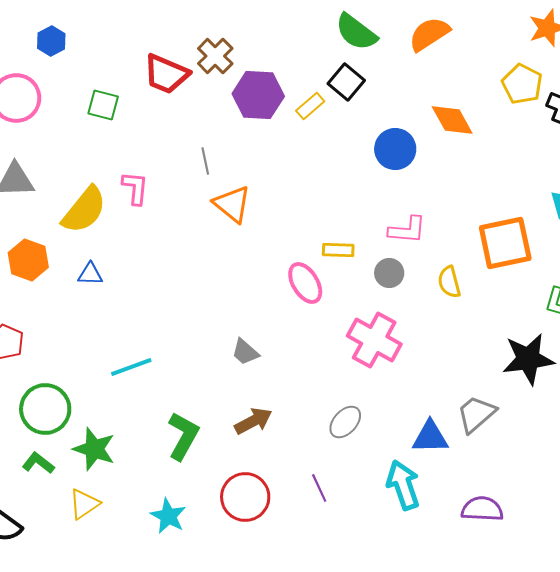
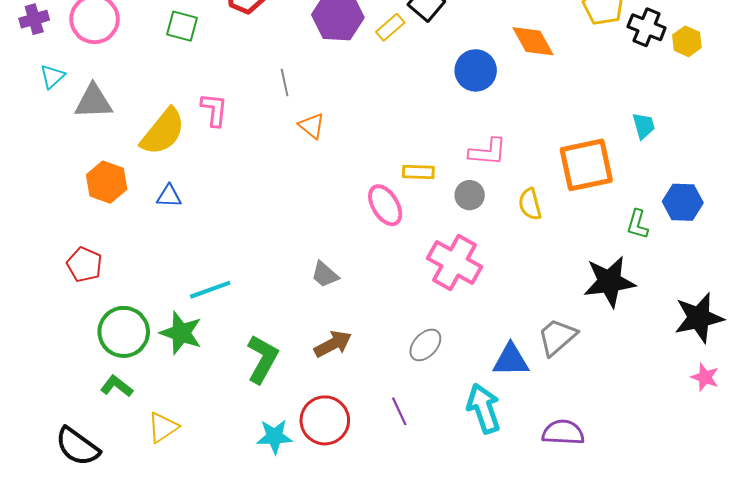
orange triangle: (232, 204) -> (312, 126), size x0.7
green star: (94, 449) -> (181, 333), moved
cyan star: (168, 516) -> (275, 436), moved, turned -30

